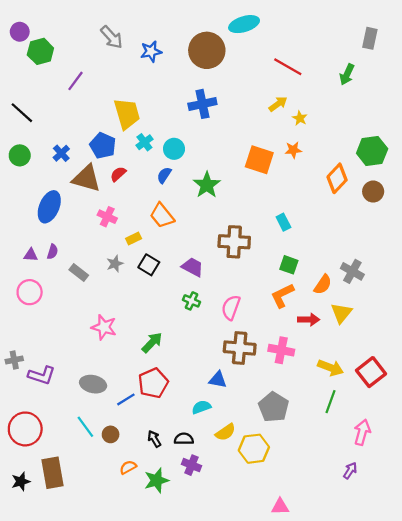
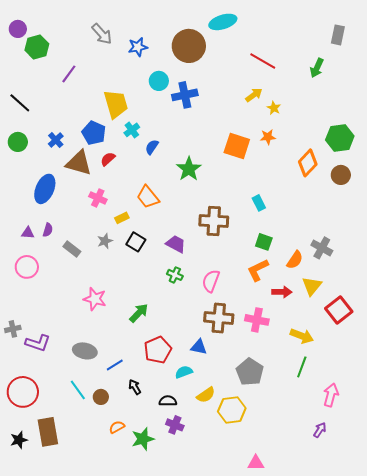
cyan circle: (174, 149) -> (159, 81), moved
blue semicircle: (164, 175) -> (152, 147), moved
red square: (371, 372) -> (339, 310), moved
red pentagon: (153, 383) -> (158, 350), moved
black arrow: (154, 439) -> (135, 387), moved

